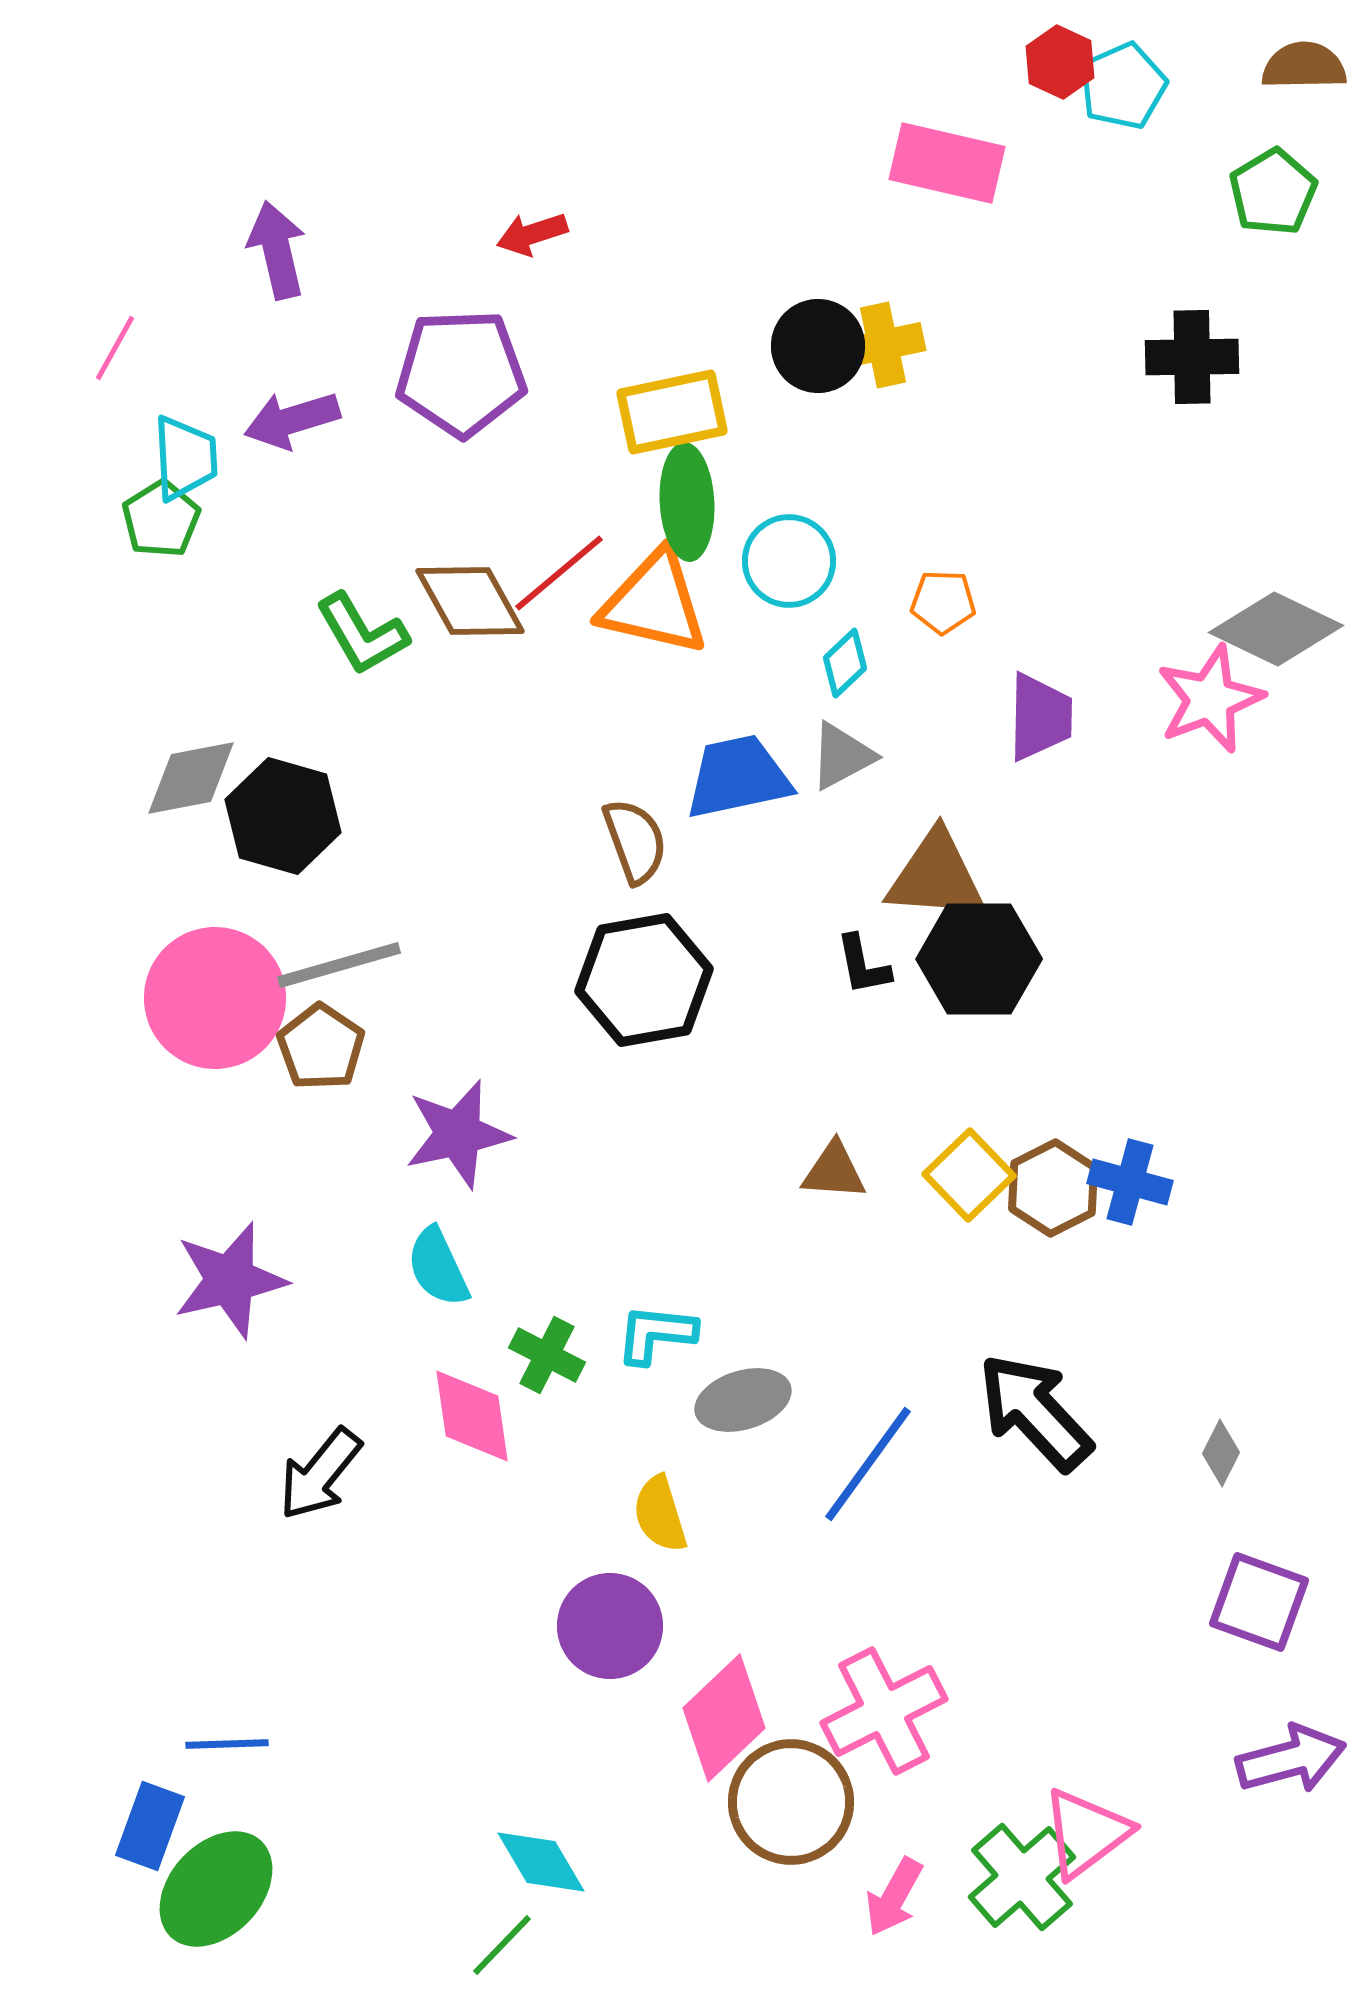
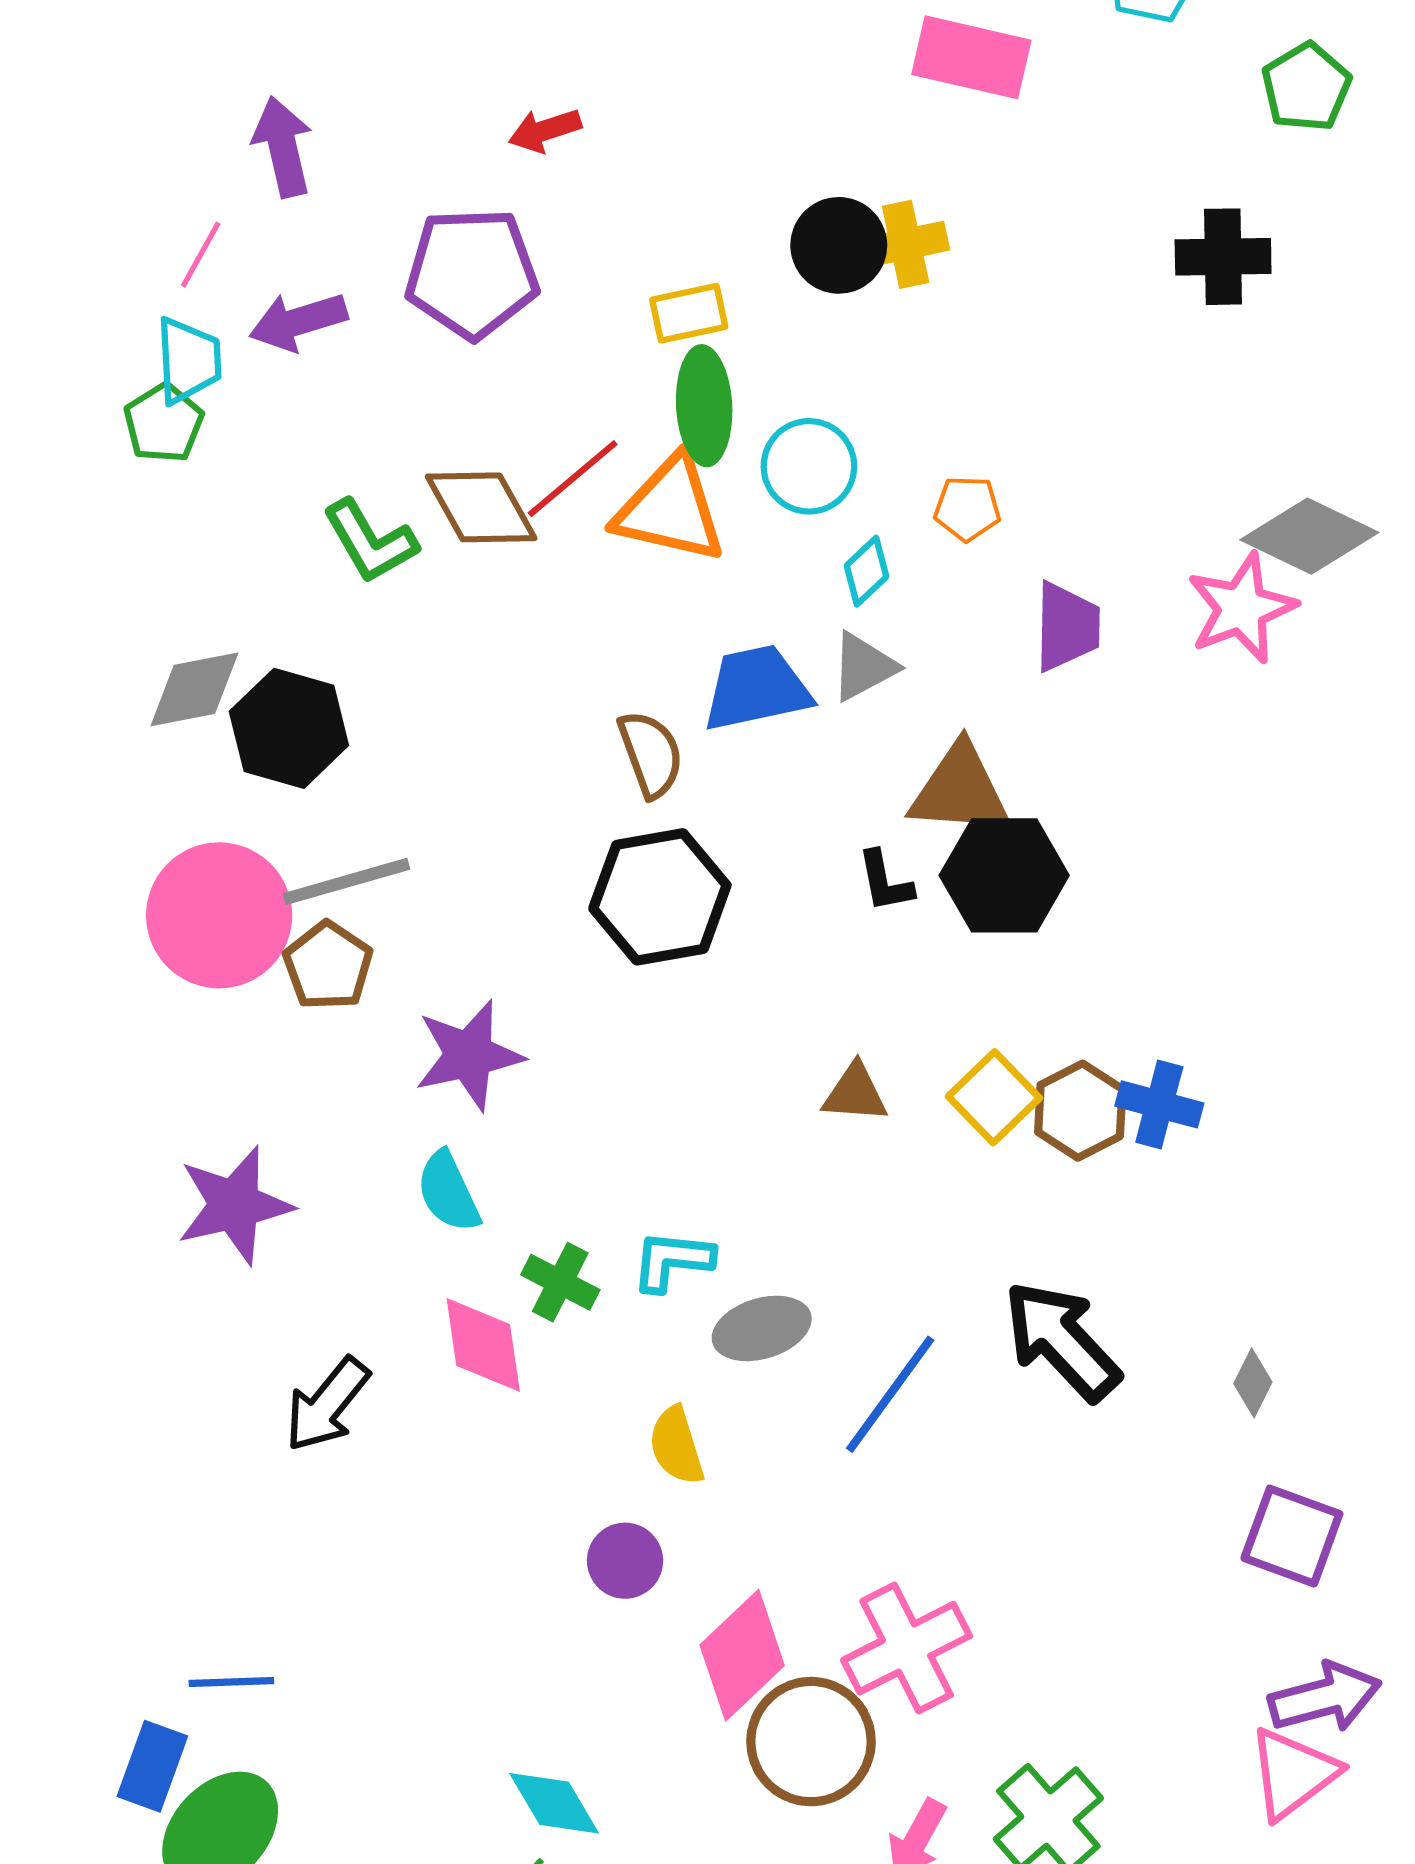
pink line: (115, 348) -> (201, 255), moved
yellow rectangle: (672, 412) -> (689, 313), size x0.7
purple circle: (610, 1626) -> (625, 1561), size x0.7
pink triangle: (1086, 1833) -> (1293, 1773), moved

